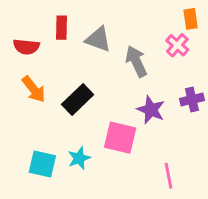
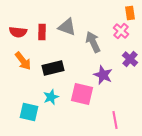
red rectangle: (61, 28) -> (42, 32), moved
black rectangle: (78, 100) -> (53, 68), turned 30
purple cross: (192, 100) -> (130, 59), moved, turned -35
cyan star: (79, 158) -> (51, 97), moved

